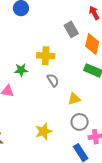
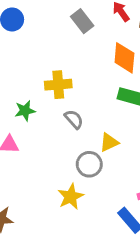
gray rectangle: (71, 29) -> (82, 21), moved
gray circle: (80, 122) -> (89, 164), moved

